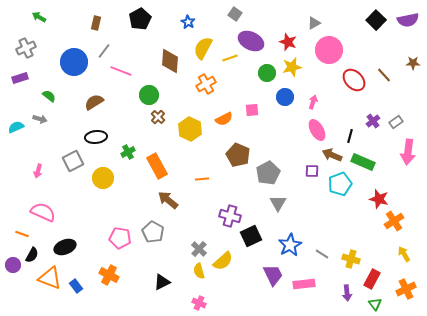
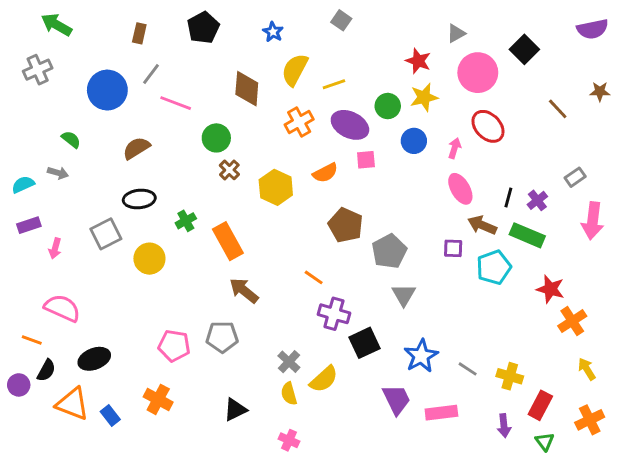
green arrow: (39, 17) -> (56, 25), size x1.5
black square: (376, 20) -> (524, 49), moved
purple ellipse: (251, 41) -> (350, 125), moved
purple rectangle: (20, 78) -> (29, 225), moved
red ellipse: (354, 80) -> (488, 126), moved
purple cross: (373, 121) -> (537, 200), moved
orange line: (202, 179) -> (314, 277), moved, turned 40
gray pentagon: (153, 232) -> (222, 337), turned -30

